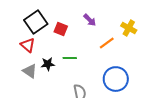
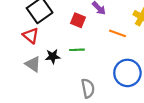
red square: (61, 29) -> (78, 20), moved
orange line: (107, 43) -> (118, 33), turned 56

